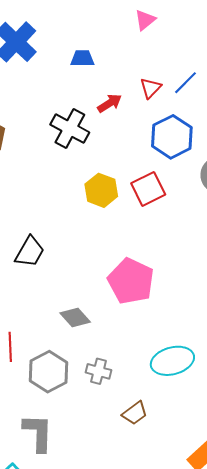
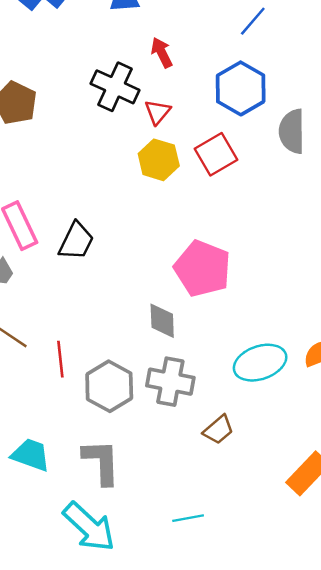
red triangle: (151, 88) -> (158, 112), moved
red arrow: (110, 103) -> (162, 53), turned -80
gray diamond: (75, 317) -> (162, 321), moved, turned 44
gray cross: (98, 371) -> (170, 382), size x1.5

